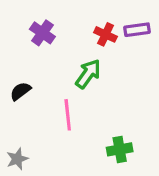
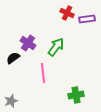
purple cross: (42, 33) -> (28, 43), moved
red cross: (105, 34) -> (67, 13), moved

